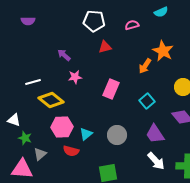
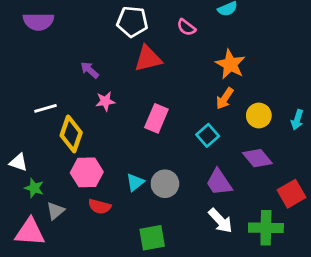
purple semicircle: (28, 21) -> (38, 22), size x1.5
pink semicircle: (132, 25) -> (186, 27), turned -128
red triangle: (105, 47) -> (148, 59), size x1.5
orange arrow: (145, 66) -> (225, 98), moved
yellow diamond: (51, 100) -> (71, 134), turned 70
cyan triangle: (86, 134) -> (135, 182), moved

